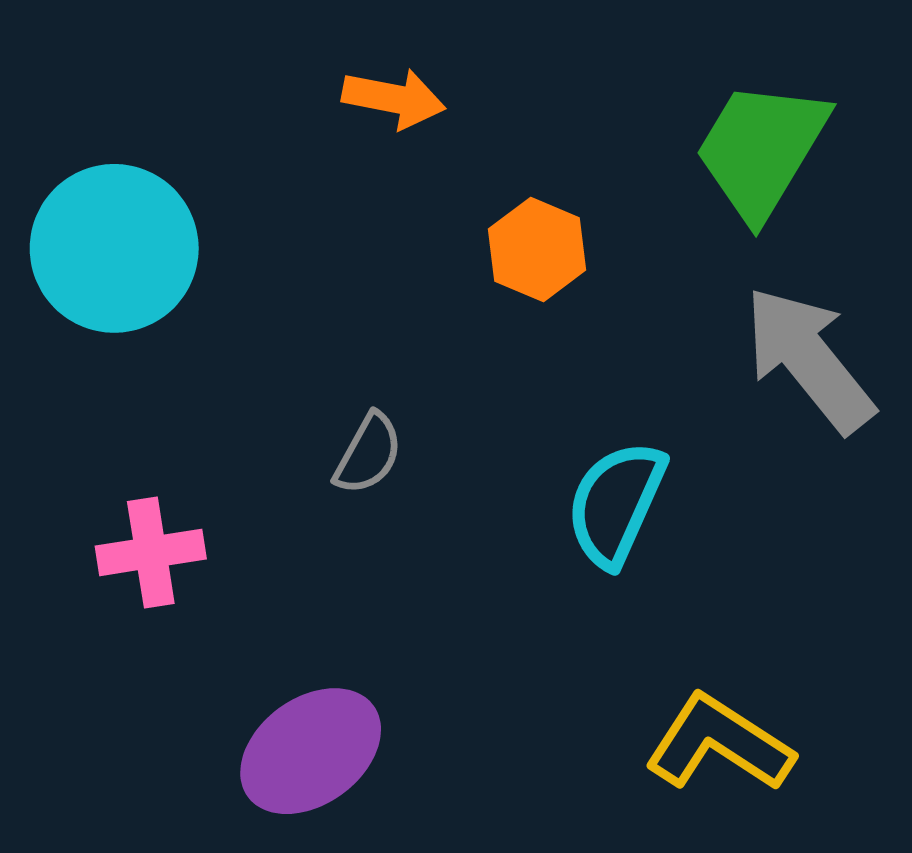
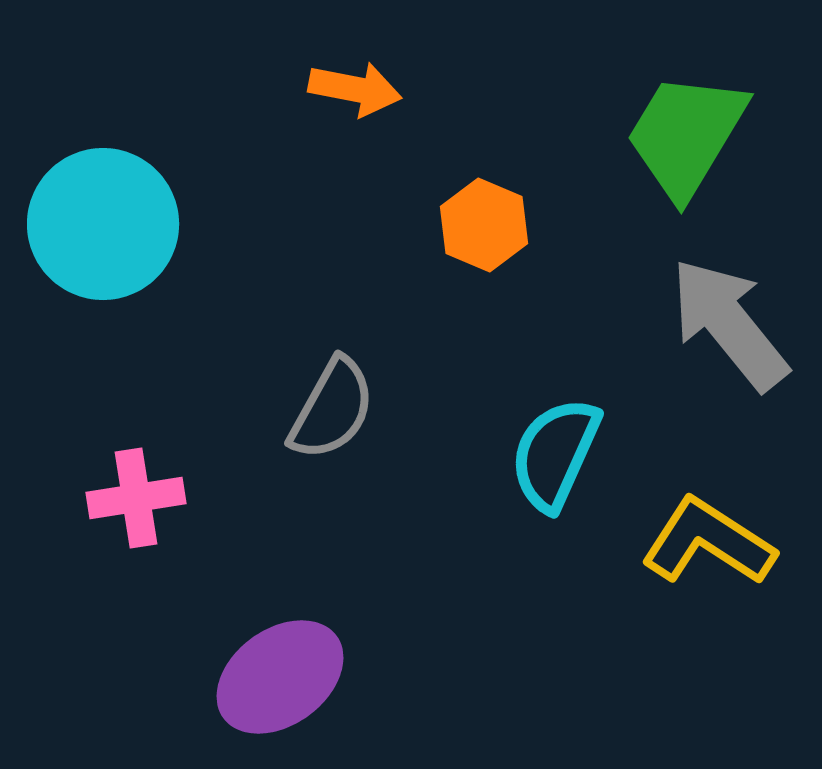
gray semicircle: (368, 454) -> (332, 409), size x1.4
yellow L-shape: (719, 743) -> (708, 542), moved

